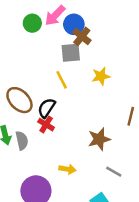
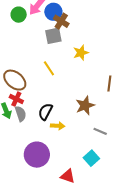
yellow line: (62, 80) -> (49, 68), moved
black semicircle: (47, 108) -> (45, 112), moved
red cross: (46, 125) -> (16, 99), moved
yellow arrow: (67, 169) -> (58, 126), moved

